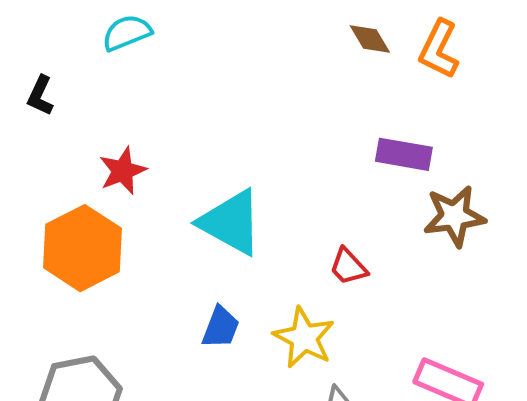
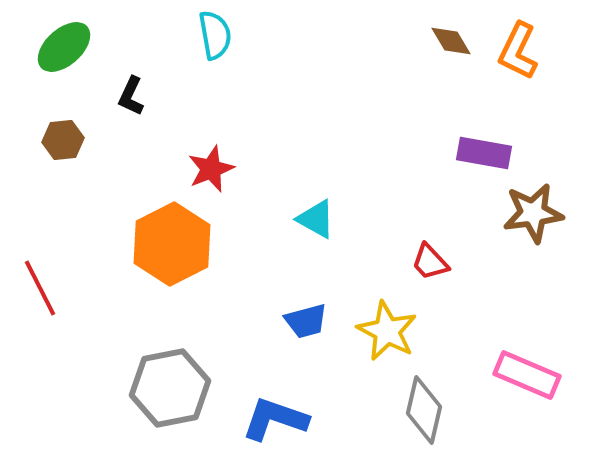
cyan semicircle: (127, 33) -> (215, 35), turned 102
cyan triangle: (231, 222) -> (316, 219), size x0.6
blue trapezoid: (221, 327) -> (306, 321), turned 54

